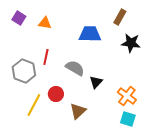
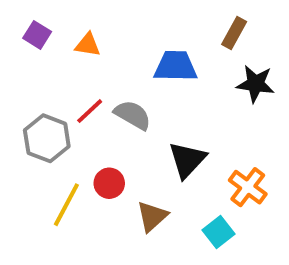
red line: (46, 57) -> (90, 111), turned 35
gray semicircle: (75, 68) -> (133, 115), moved
black triangle: (96, 82) -> (187, 160), size x1.5
cyan square: (128, 119) -> (218, 232), moved, turned 35

